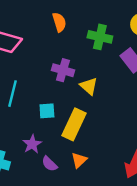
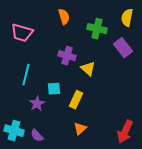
yellow rectangle: (74, 124) -> (76, 100), size x0.7
purple star: (32, 144) -> (37, 104), moved
purple semicircle: (49, 164) -> (37, 136), moved

